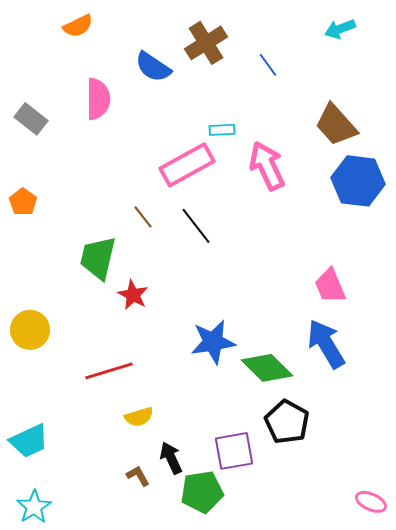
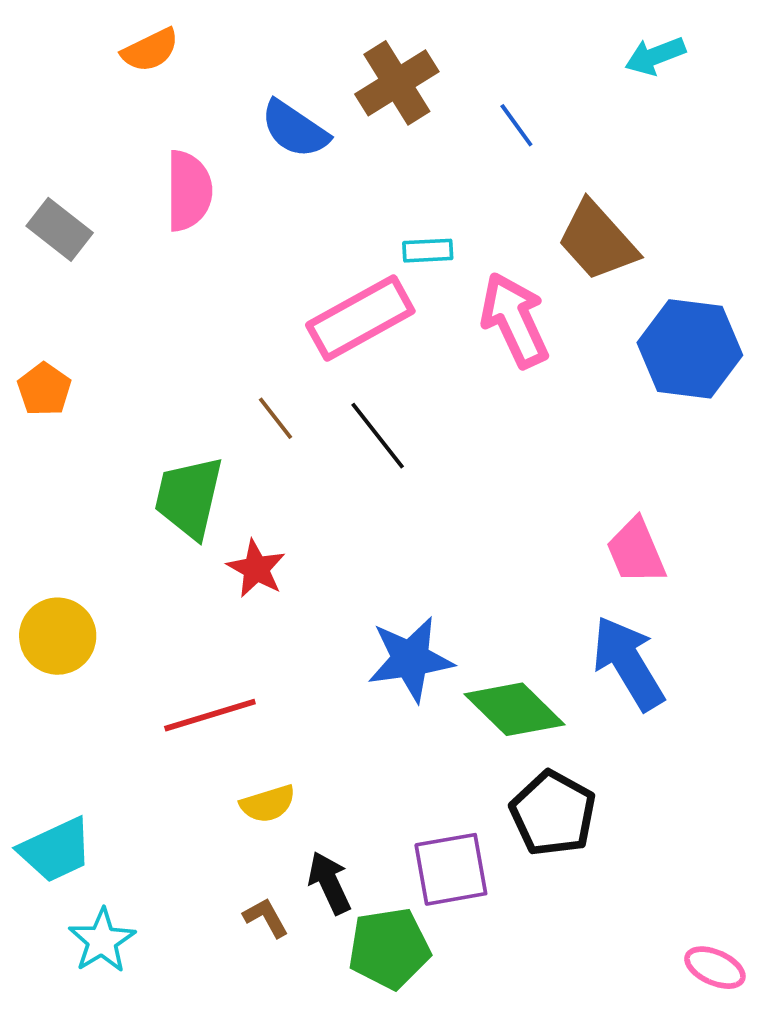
brown trapezoid: (336, 125) -> (597, 241), moved
cyan star: (34, 507) -> (102, 941), moved

